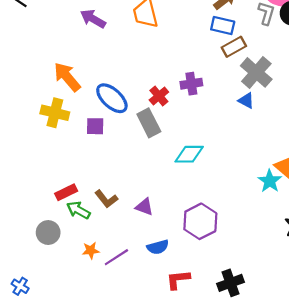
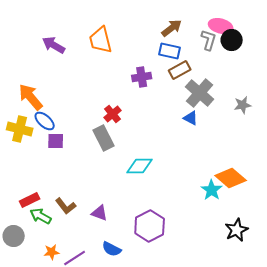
purple cross: (191, 84) -> (142, 77), moved
blue ellipse: (112, 98) -> (45, 121), moved, size x0.7
blue semicircle: (158, 247) -> (112, 249), turned 42

